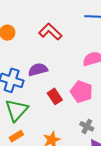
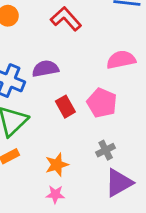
gray cross: (87, 126) -> (106, 150), turned 32

